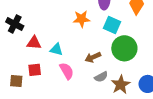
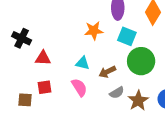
cyan triangle: (56, 49) -> (83, 63), moved

